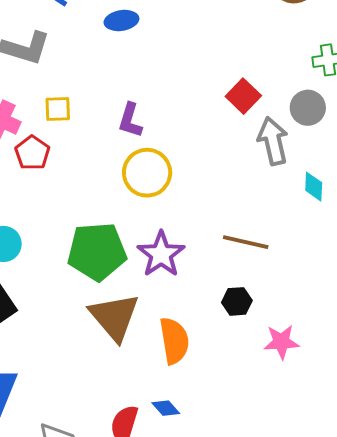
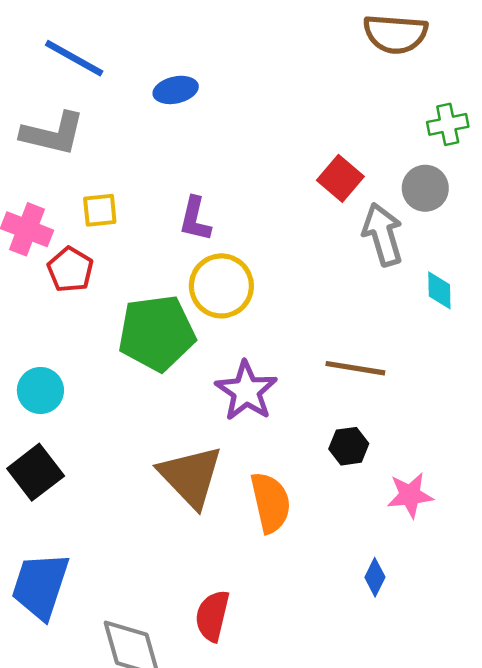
green pentagon: (97, 252) -> (157, 333), moved
blue diamond: (166, 408) -> (375, 577), moved, turned 72

